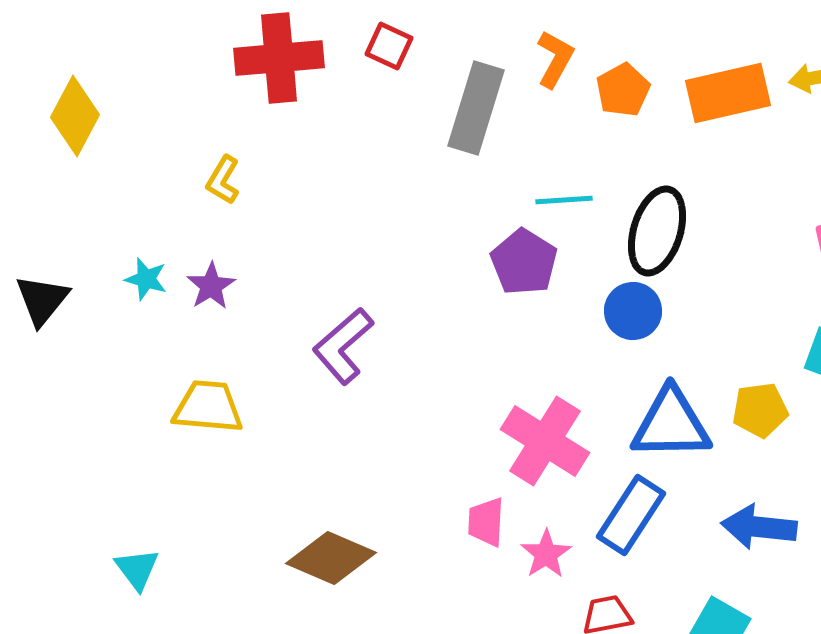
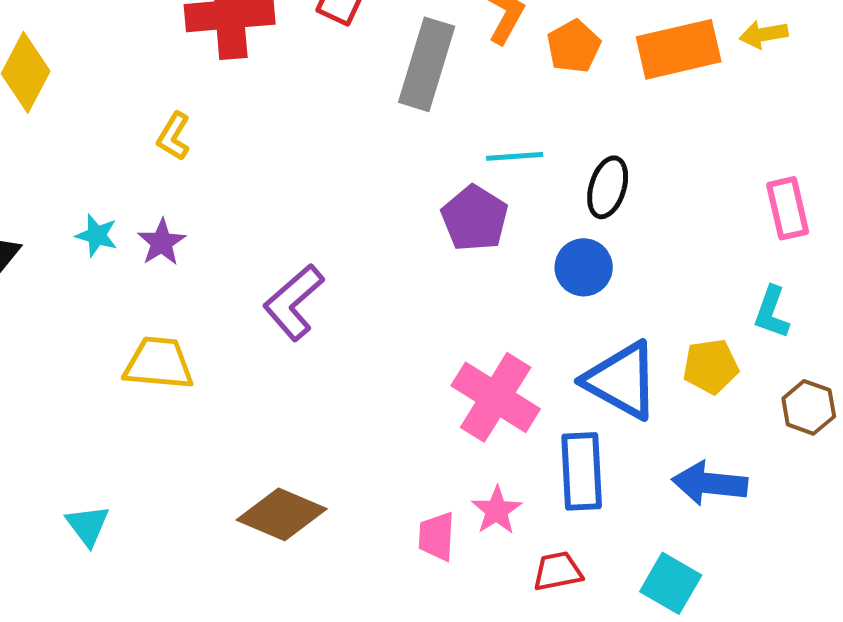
black ellipse: (657, 231) -> (608, 187), size x0.7
blue triangle: (671, 424) -> (622, 380), turned 30
blue rectangle: (631, 515) -> (582, 471), turned -36
pink trapezoid: (486, 522) -> (437, 536), moved

